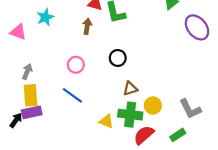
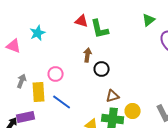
brown arrow: (87, 26) -> (88, 55), moved
pink circle: (76, 65) -> (56, 74), moved
yellow rectangle: (31, 95) -> (39, 92), moved

